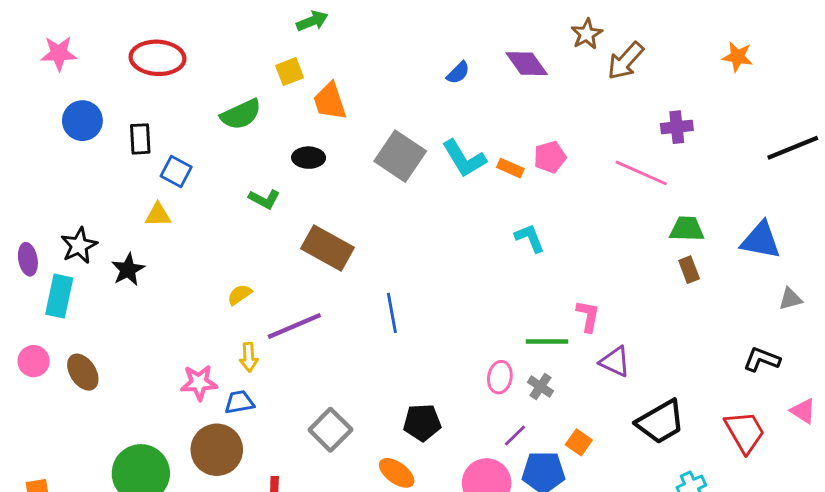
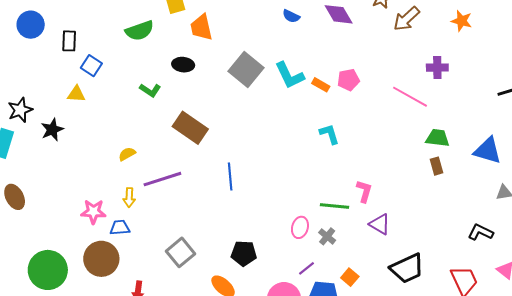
orange star: (737, 57) -> (462, 21), moved
blue semicircle: (458, 73) -> (291, 16), turned 66

